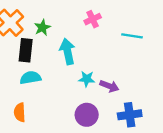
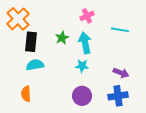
green star: (42, 27) -> (62, 38), moved
cyan arrow: (67, 51) -> (85, 43), moved
purple arrow: (109, 86) -> (121, 73), moved

